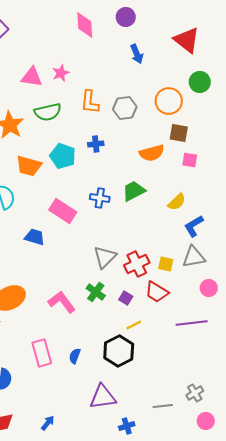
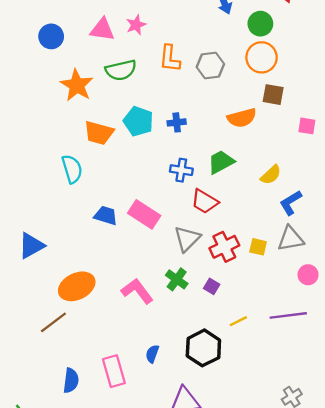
green circle: (200, 82) -> (260, 24), moved
blue cross: (96, 144) -> (177, 122), moved
pink square: (190, 160) -> (307, 126), moved
pink rectangle: (63, 211) -> (144, 214), moved
red trapezoid: (157, 292) -> (205, 202), moved
yellow line: (134, 325) -> (238, 321), moved
pink rectangle: (42, 353) -> (114, 371), moved

